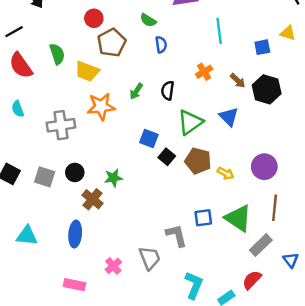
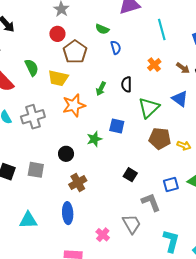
gray cross: (61, 125) -> (33, 117), moved
black square: (167, 157) -> (130, 175), moved
black circle: (75, 172) -> (66, 154), moved
green star: (113, 178) -> (94, 139), moved
brown cross: (93, 199) -> (78, 183), turned 30

